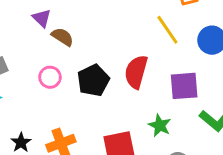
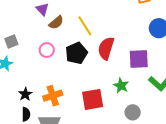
yellow line: (167, 30) -> (85, 26), moved
brown semicircle: (62, 37) -> (56, 23), turned 105

